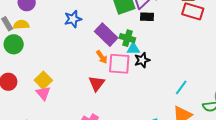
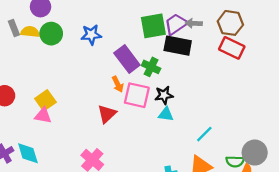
black rectangle: (147, 17) -> (178, 46), size x1.6
green circle: (14, 44) -> (51, 34), moved
cyan triangle: (133, 49) -> (166, 114), moved
pink triangle: (43, 93) -> (43, 116), turned -49

